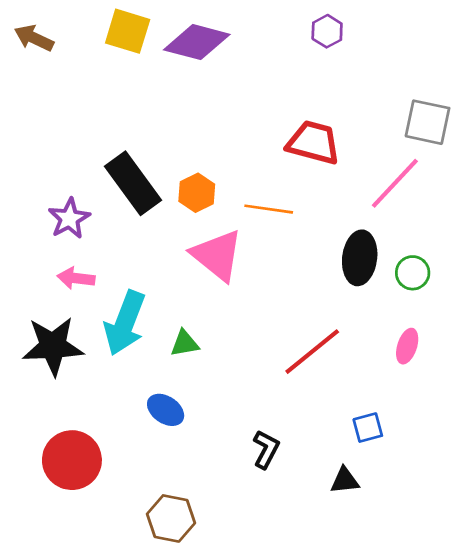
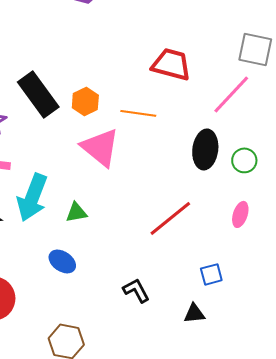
black L-shape: (266, 449) -> (136, 290), turned -56

